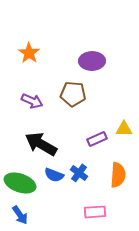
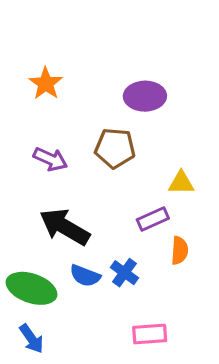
yellow triangle: (124, 129) -> (181, 183), moved
orange semicircle: (118, 175) -> (180, 251), moved, size x0.7

